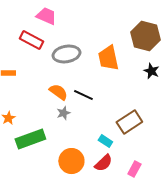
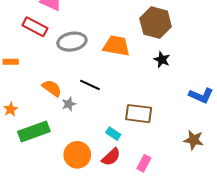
orange trapezoid: (108, 58) -> (116, 46), turned 112
orange semicircle: (58, 92) -> (52, 88), moved
brown rectangle: (129, 122) -> (139, 114), turned 40

